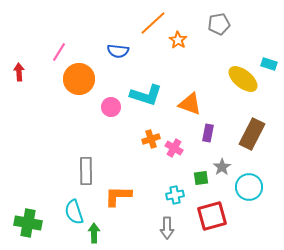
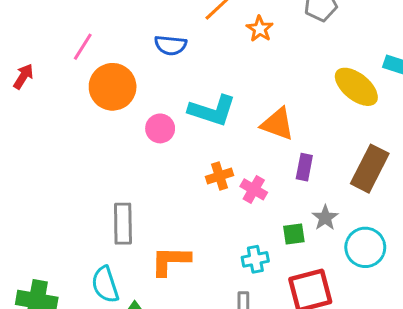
red arrow: (19, 72) -> (23, 76), turned 36

